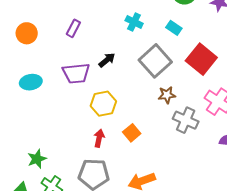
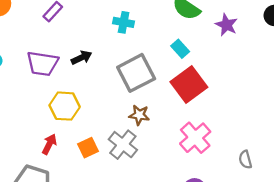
cyan cross: (134, 22) -> (124, 22), turned -30
cyan rectangle: (174, 28) -> (180, 49), moved
gray cross: (186, 120) -> (123, 145), moved

